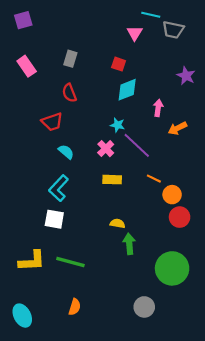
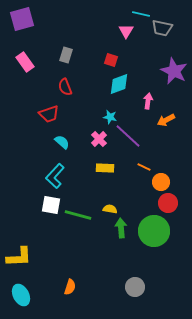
purple square: (23, 20) -> (22, 19), size x1.4
purple star: (186, 76) -> (174, 71), size x1.5
yellow L-shape: (32, 261) -> (19, 257), moved
green line: (70, 262) -> (78, 215), moved
green circle: (172, 268) -> (154, 231), moved

